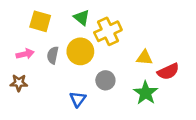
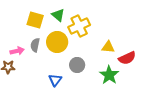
yellow square: (40, 21) -> (35, 20), moved
pink arrow: (25, 54) -> (17, 51), moved

